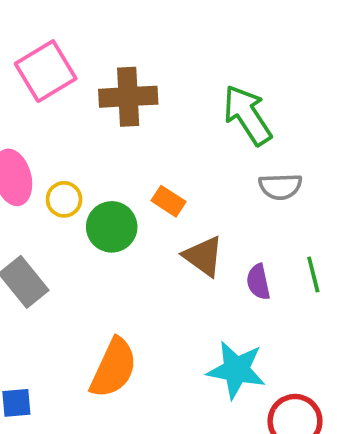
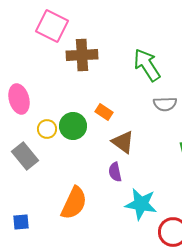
pink square: (46, 71) -> (52, 26), moved, turned -32
yellow circle: (64, 199) -> (47, 129), moved
purple semicircle: (258, 282) -> (115, 172), moved

